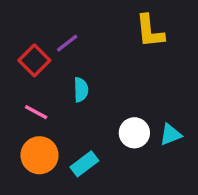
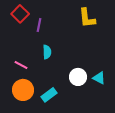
purple line: (67, 43) -> (39, 25), turned -40
red square: (34, 60) -> (20, 14), moved
cyan triangle: (171, 135) -> (99, 78), turned 48

